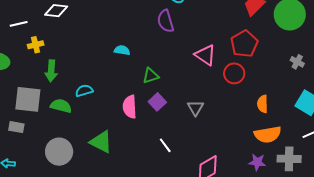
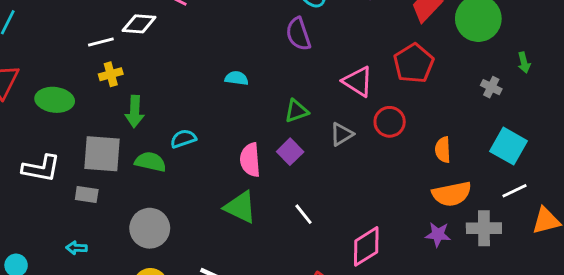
white line: (19, 24) -> (101, 42), moved
red circle: (234, 73) -> (390, 122), moved
green triangle: (151, 76) -> (296, 111), moved
gray triangle: (195, 108) -> (342, 134), moved, turned 30
green triangle: (101, 142) -> (240, 207), moved

